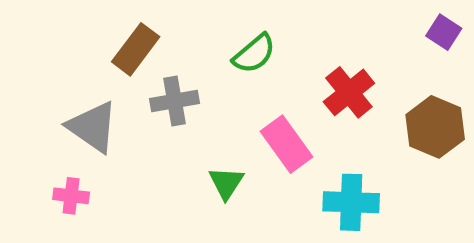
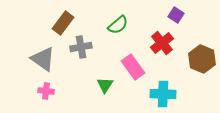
purple square: (444, 32) -> (176, 15), moved
pink cross: (71, 196) -> (46, 91), moved

